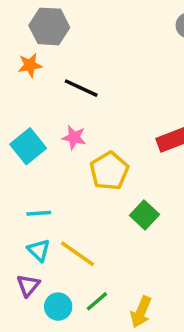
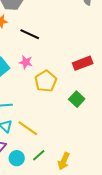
green square: (144, 215) -> (77, 99), moved

